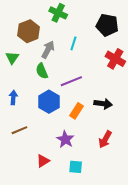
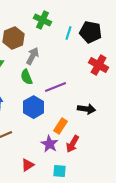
cyan line: (73, 43) -> (69, 33), moved
orange rectangle: (77, 111) -> (61, 126), moved
red arrow: (105, 139) -> (73, 144), moved

